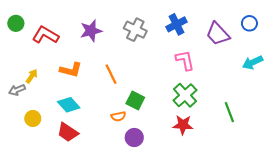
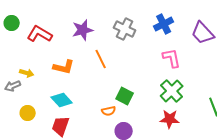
orange line: (111, 74) -> (101, 59), moved
yellow arrow: (32, 76) -> (27, 73), turned 72
red trapezoid: (68, 132) -> (61, 126), turned 75

